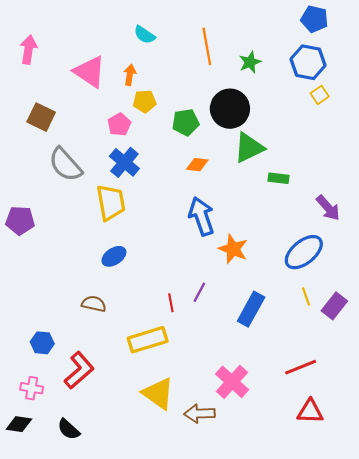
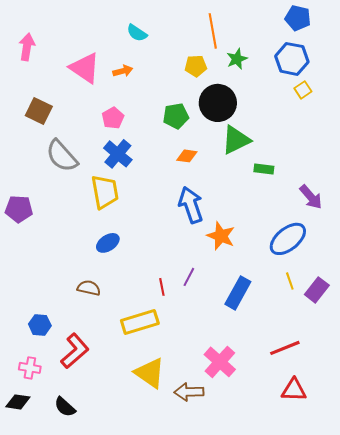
orange line: (207, 46) -> (213, 31), moved
orange arrow: (130, 75) -> (123, 71), turned 66
yellow pentagon: (145, 101) -> (196, 66), moved

